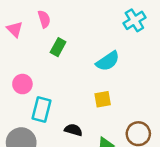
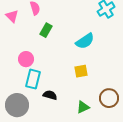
pink circle: (22, 84) -> (26, 59), moved
black semicircle: (73, 130) -> (50, 95), moved

